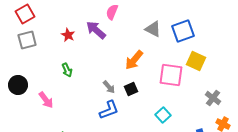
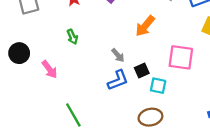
pink square: (171, 75) -> (181, 57), moved
black square: (131, 89) -> (142, 70), moved
cyan square: (163, 115) -> (158, 86), moved, turned -35

